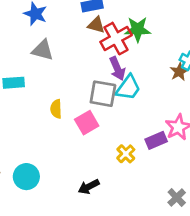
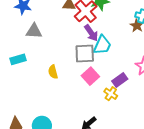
pink square: (87, 123) -> (90, 76), moved
purple rectangle: (156, 140) -> (120, 80), moved

